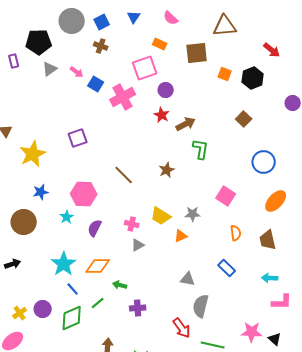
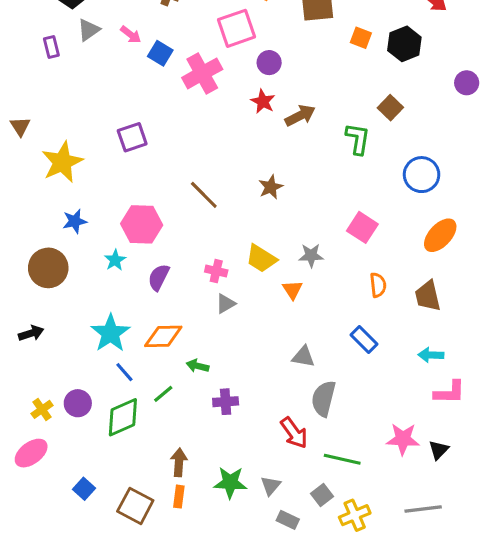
purple rectangle: (14, 61) -> (51, 47), moved
green L-shape: (201, 149) -> (358, 139), moved
orange triangle: (181, 236) -> (292, 290), turned -40
black triangle: (275, 339) -> (439, 450), turned 32

